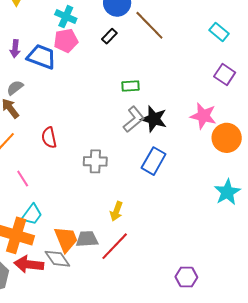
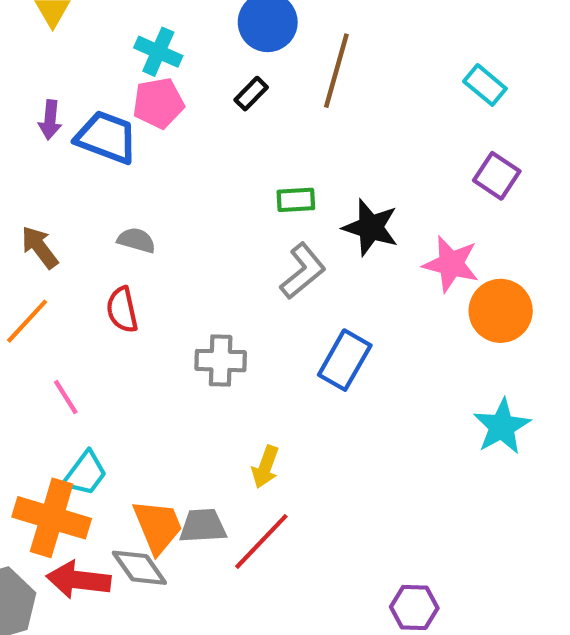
brown line: (149, 25) -> (336, 71), turned 60
gray semicircle: (15, 88) -> (136, 240), moved, turned 54
black star: (154, 119) -> (371, 227), moved

